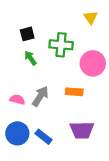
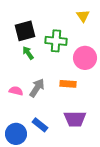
black square: (27, 34) -> (25, 31), size x1.5
blue circle: (17, 133) -> (16, 134), moved

